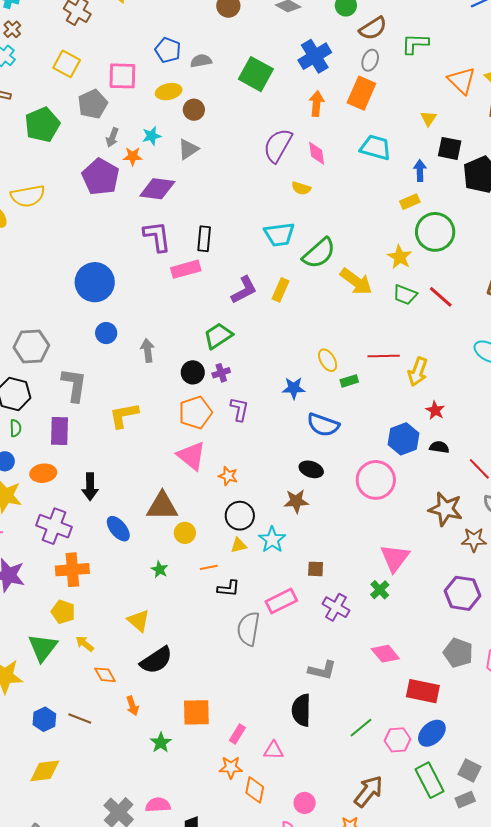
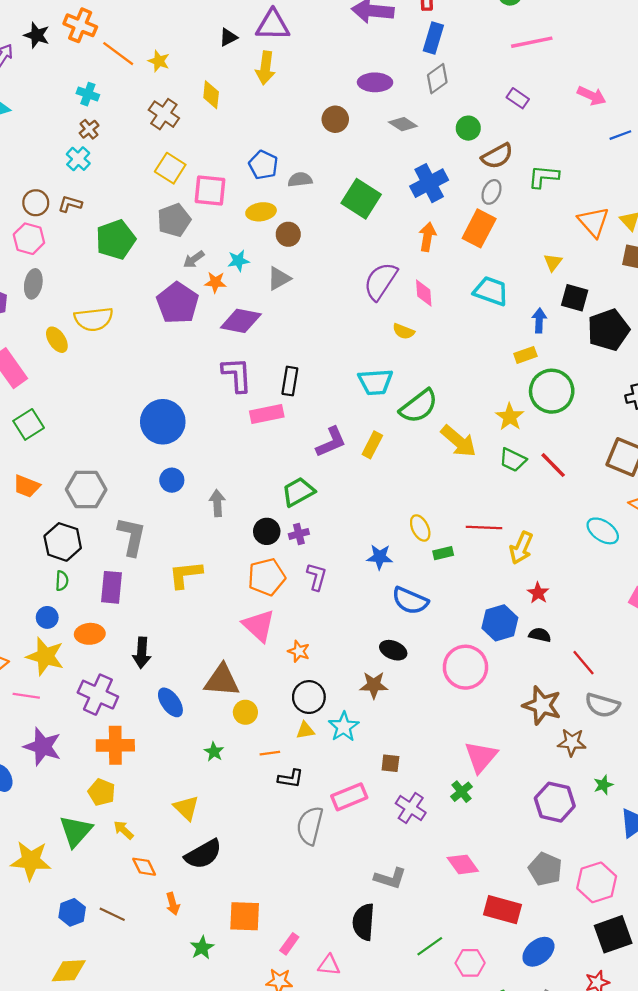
yellow square: (67, 64) -> (170, 168), moved
gray arrow: (112, 137) -> (194, 259), turned 30
blue ellipse: (432, 733) -> (538, 952), moved

